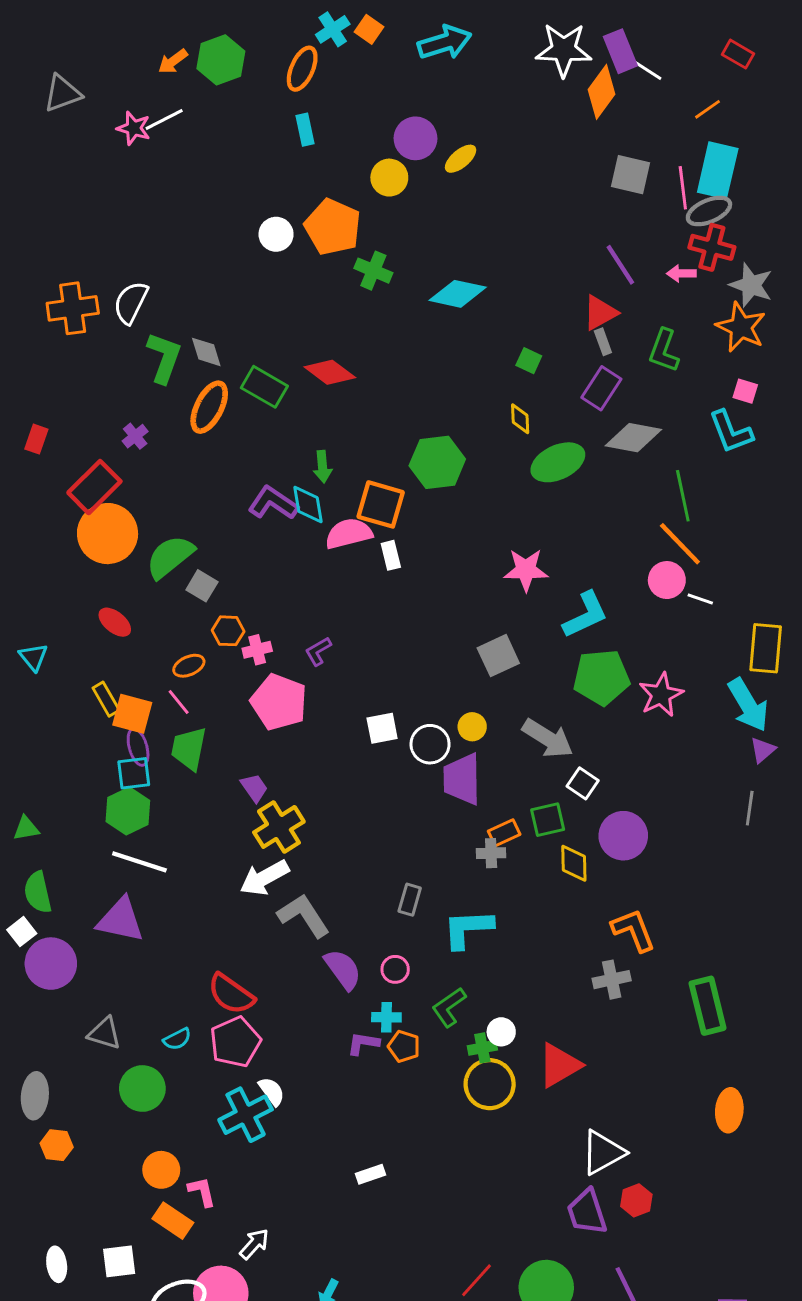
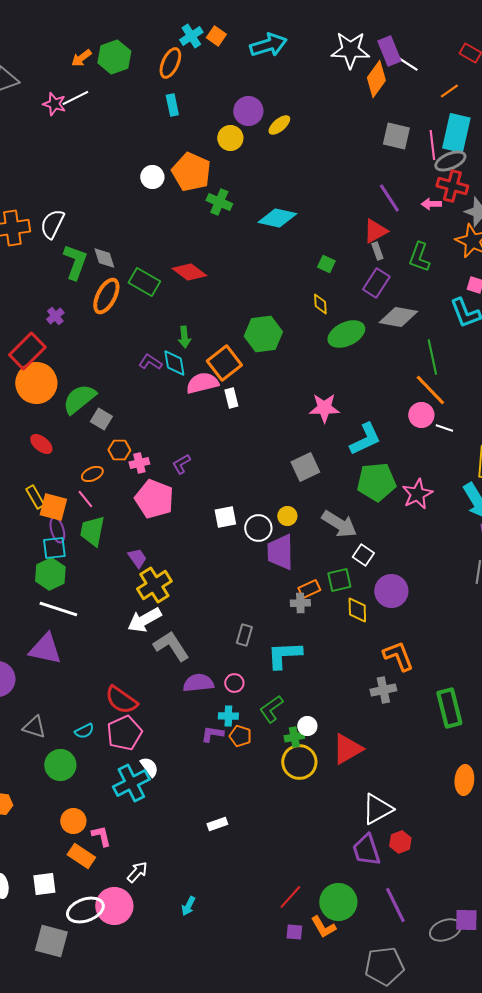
purple L-shape: (273, 503) -> (150, 362), size x0.7
orange square: (381, 504) -> (224, 363), turned 36
purple semicircle: (343, 969) -> (198, 683), turned -60

